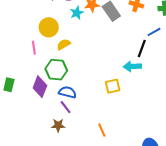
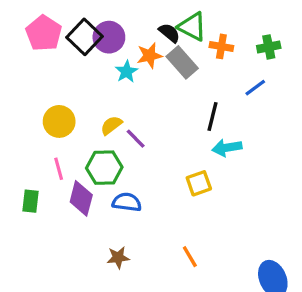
yellow circle: (49, 27) -> (59, 121), moved
pink line: (34, 48) -> (59, 169), moved
black line: (142, 48) -> (213, 117), moved
purple line: (66, 107) -> (136, 139), moved

